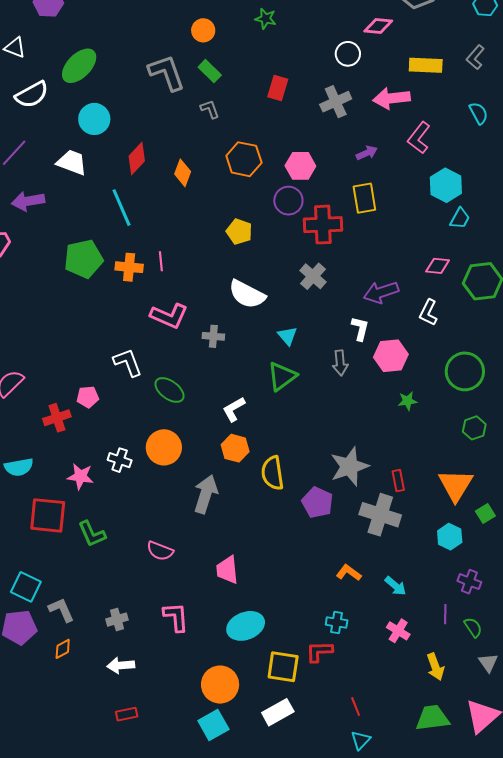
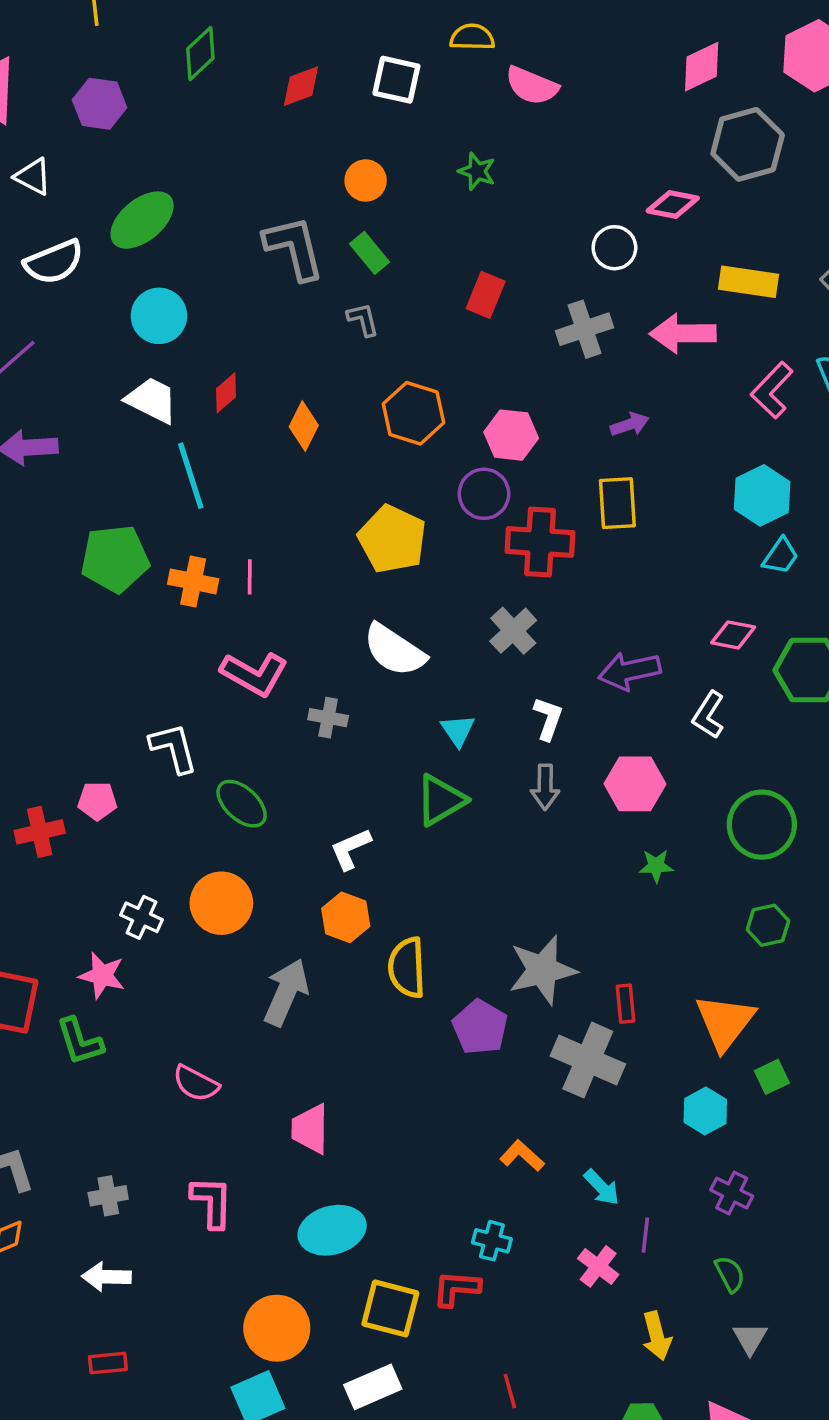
pink L-shape: (419, 138) -> (772, 390), moved
red diamond: (137, 159) -> (226, 393), size x0.7
white trapezoid: (72, 162) -> (152, 400), moved
yellow pentagon: (239, 232) -> (392, 539), size x1.5
white L-shape: (360, 329) -> (548, 718), moved
pink star: (80, 476) -> (102, 975), moved
purple line: (445, 614) -> (645, 1235), moved

